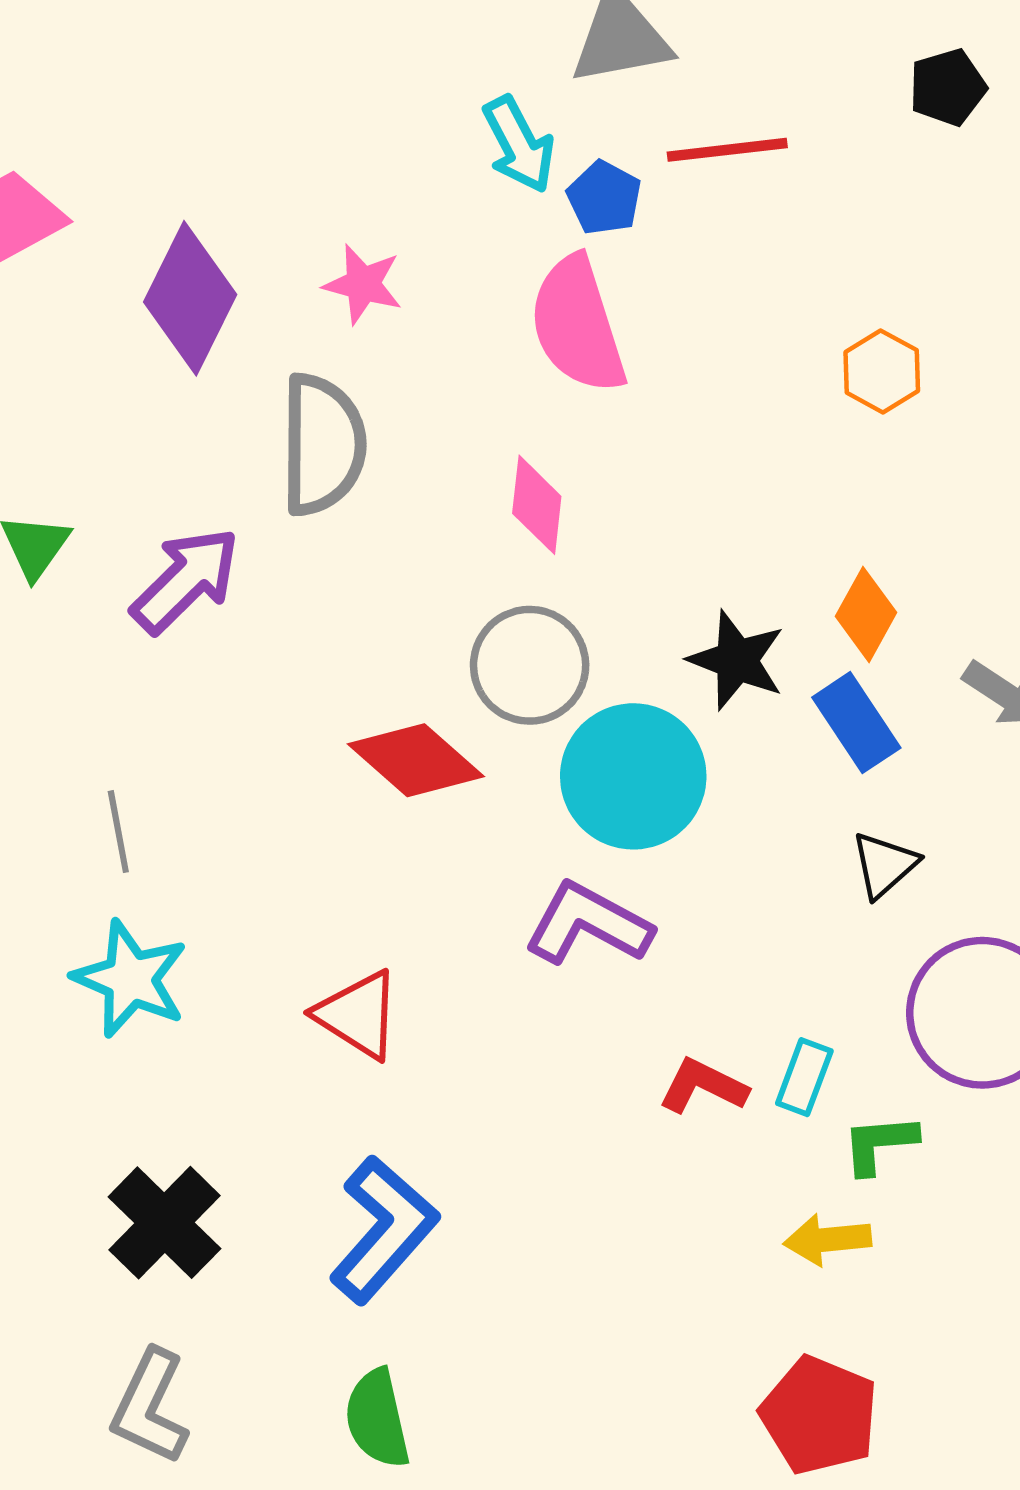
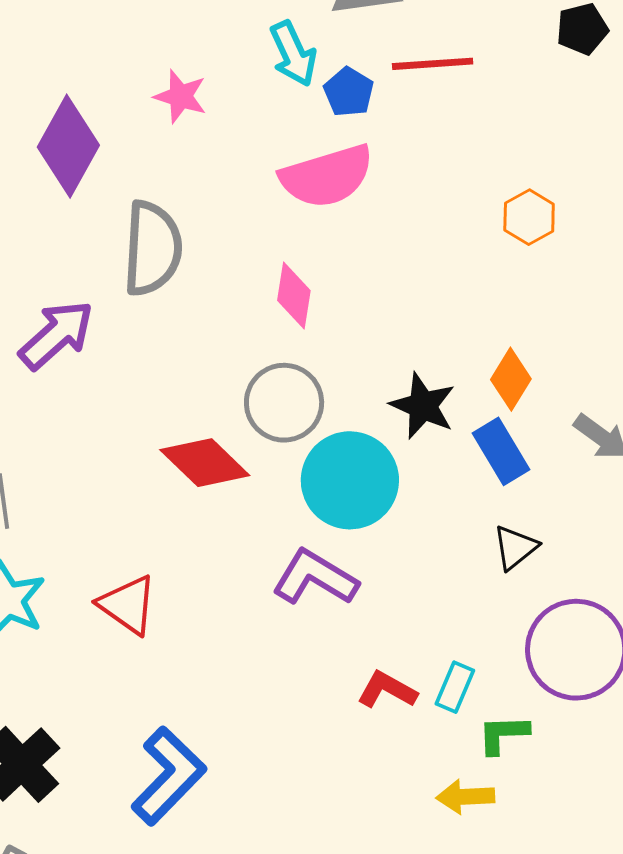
pink star: (363, 284) -> (180, 96), moved
pink semicircle: (577, 325) -> (327, 176), turned -92
red triangle: (358, 1015) -> (128, 605), moved

